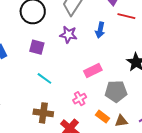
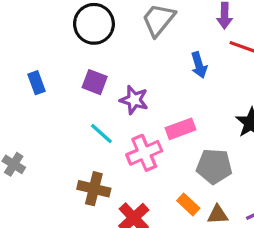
blue arrow: (100, 30) -> (199, 65), turned -35
purple star: (68, 35) -> (134, 100), moved
pink cross: (80, 99) -> (144, 153), moved, size x1.5

